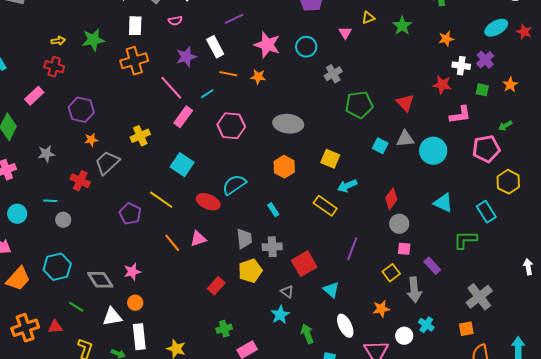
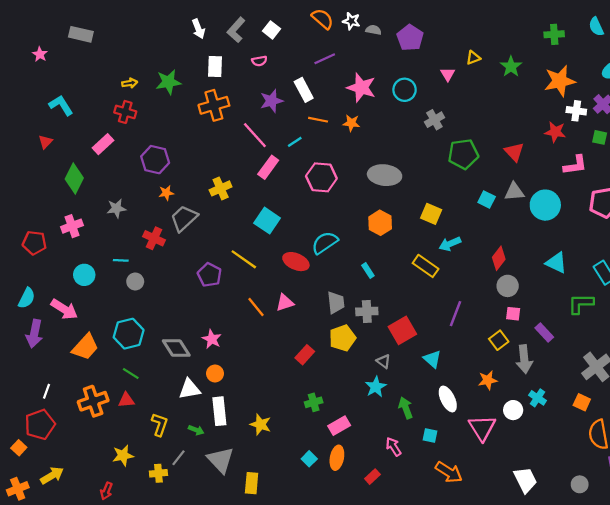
orange star: (446, 39) -> (560, 81), size x1.8
pink star: (132, 272) -> (212, 339), turned -30
green line: (76, 307) -> (131, 373), moved
orange square: (466, 329) -> (582, 402), turned 35

